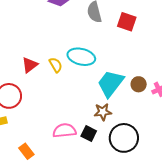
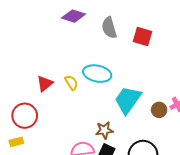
brown circle: (139, 84) -> (159, 110), moved
brown star: (103, 112) -> (104, 130), moved

